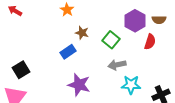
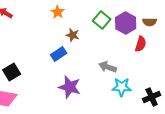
green square: (111, 40) -> (102, 20), moved
gray arrow: (117, 65) -> (108, 67), turned 30

